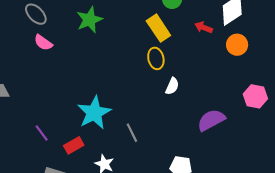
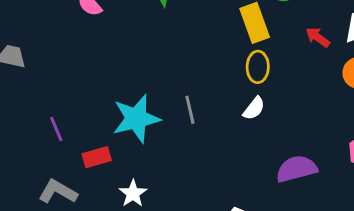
yellow ellipse: (156, 58) -> (258, 67), moved
gray line: (132, 133) -> (190, 110), moved

